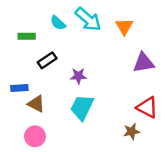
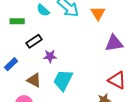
purple star: (78, 76) -> (50, 56), moved
blue rectangle: (19, 88) -> (11, 64), turned -40
brown triangle: (36, 104) -> (34, 80), moved

